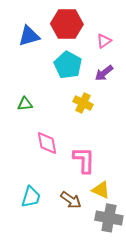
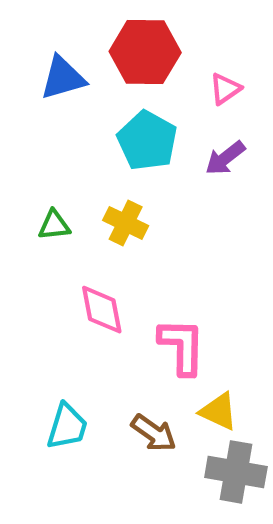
yellow cross: (83, 103) -> (126, 223), moved

